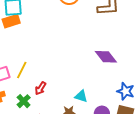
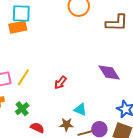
red arrow: (41, 88) -> (60, 83), moved

